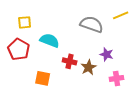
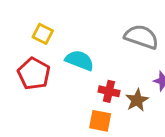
yellow square: (25, 22) -> (43, 34), turned 32
orange square: (43, 78) -> (100, 121), moved

